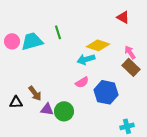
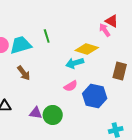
pink arrow: (130, 52) -> (105, 30), moved
brown rectangle: (131, 67) -> (120, 71), turned 60
brown arrow: (35, 93) -> (24, 73), moved

